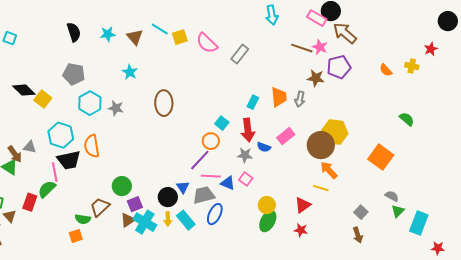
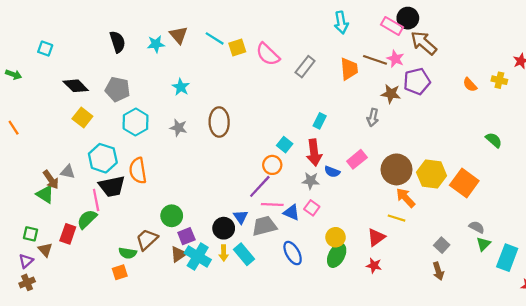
brown triangle: (135, 37) -> (178, 35), moved
black diamond: (24, 90) -> (76, 86), moved
orange trapezoid: (279, 97) -> (349, 69), moved
gray star: (116, 108) -> (178, 128), moved
yellow hexagon: (335, 132) -> (432, 174), moved
blue ellipse: (215, 214) -> (293, 253), moved, turned -55

